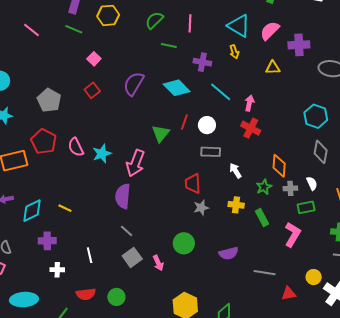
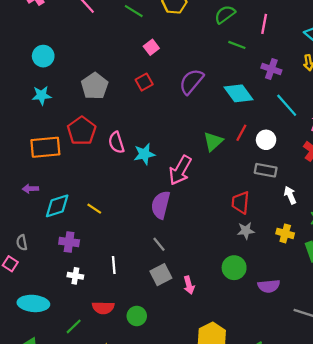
green circle: (184, 243) -> (234, 268), moved

